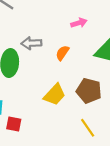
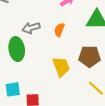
yellow trapezoid: (55, 95) -> (61, 67), turned -50

